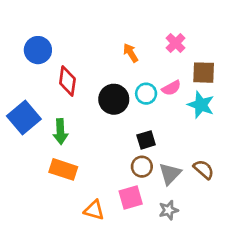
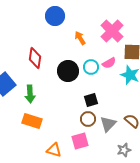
pink cross: (176, 43) -> (112, 31), size x1.6
blue circle: (38, 50) -> (55, 16), moved
gray star: (169, 210) -> (124, 150), moved

